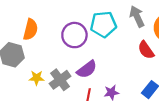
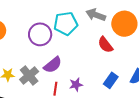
gray arrow: (137, 16) -> (96, 15), turned -42

